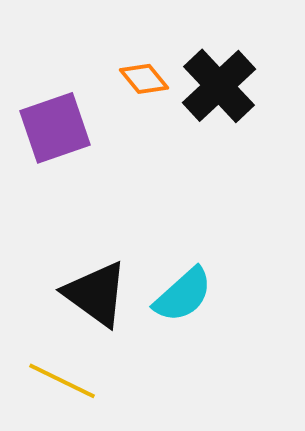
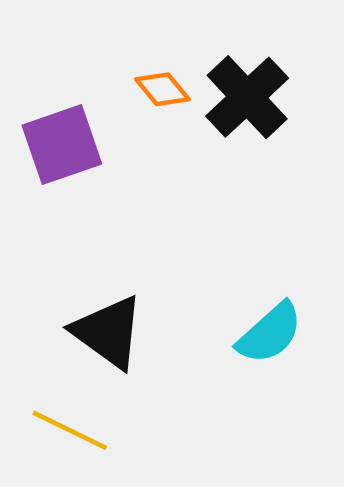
cyan semicircle: (183, 295) -> (270, 333), moved

